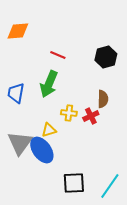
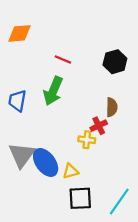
yellow cross: (69, 113) -> (87, 140), moved
yellow triangle: (49, 130) -> (70, 171), moved

